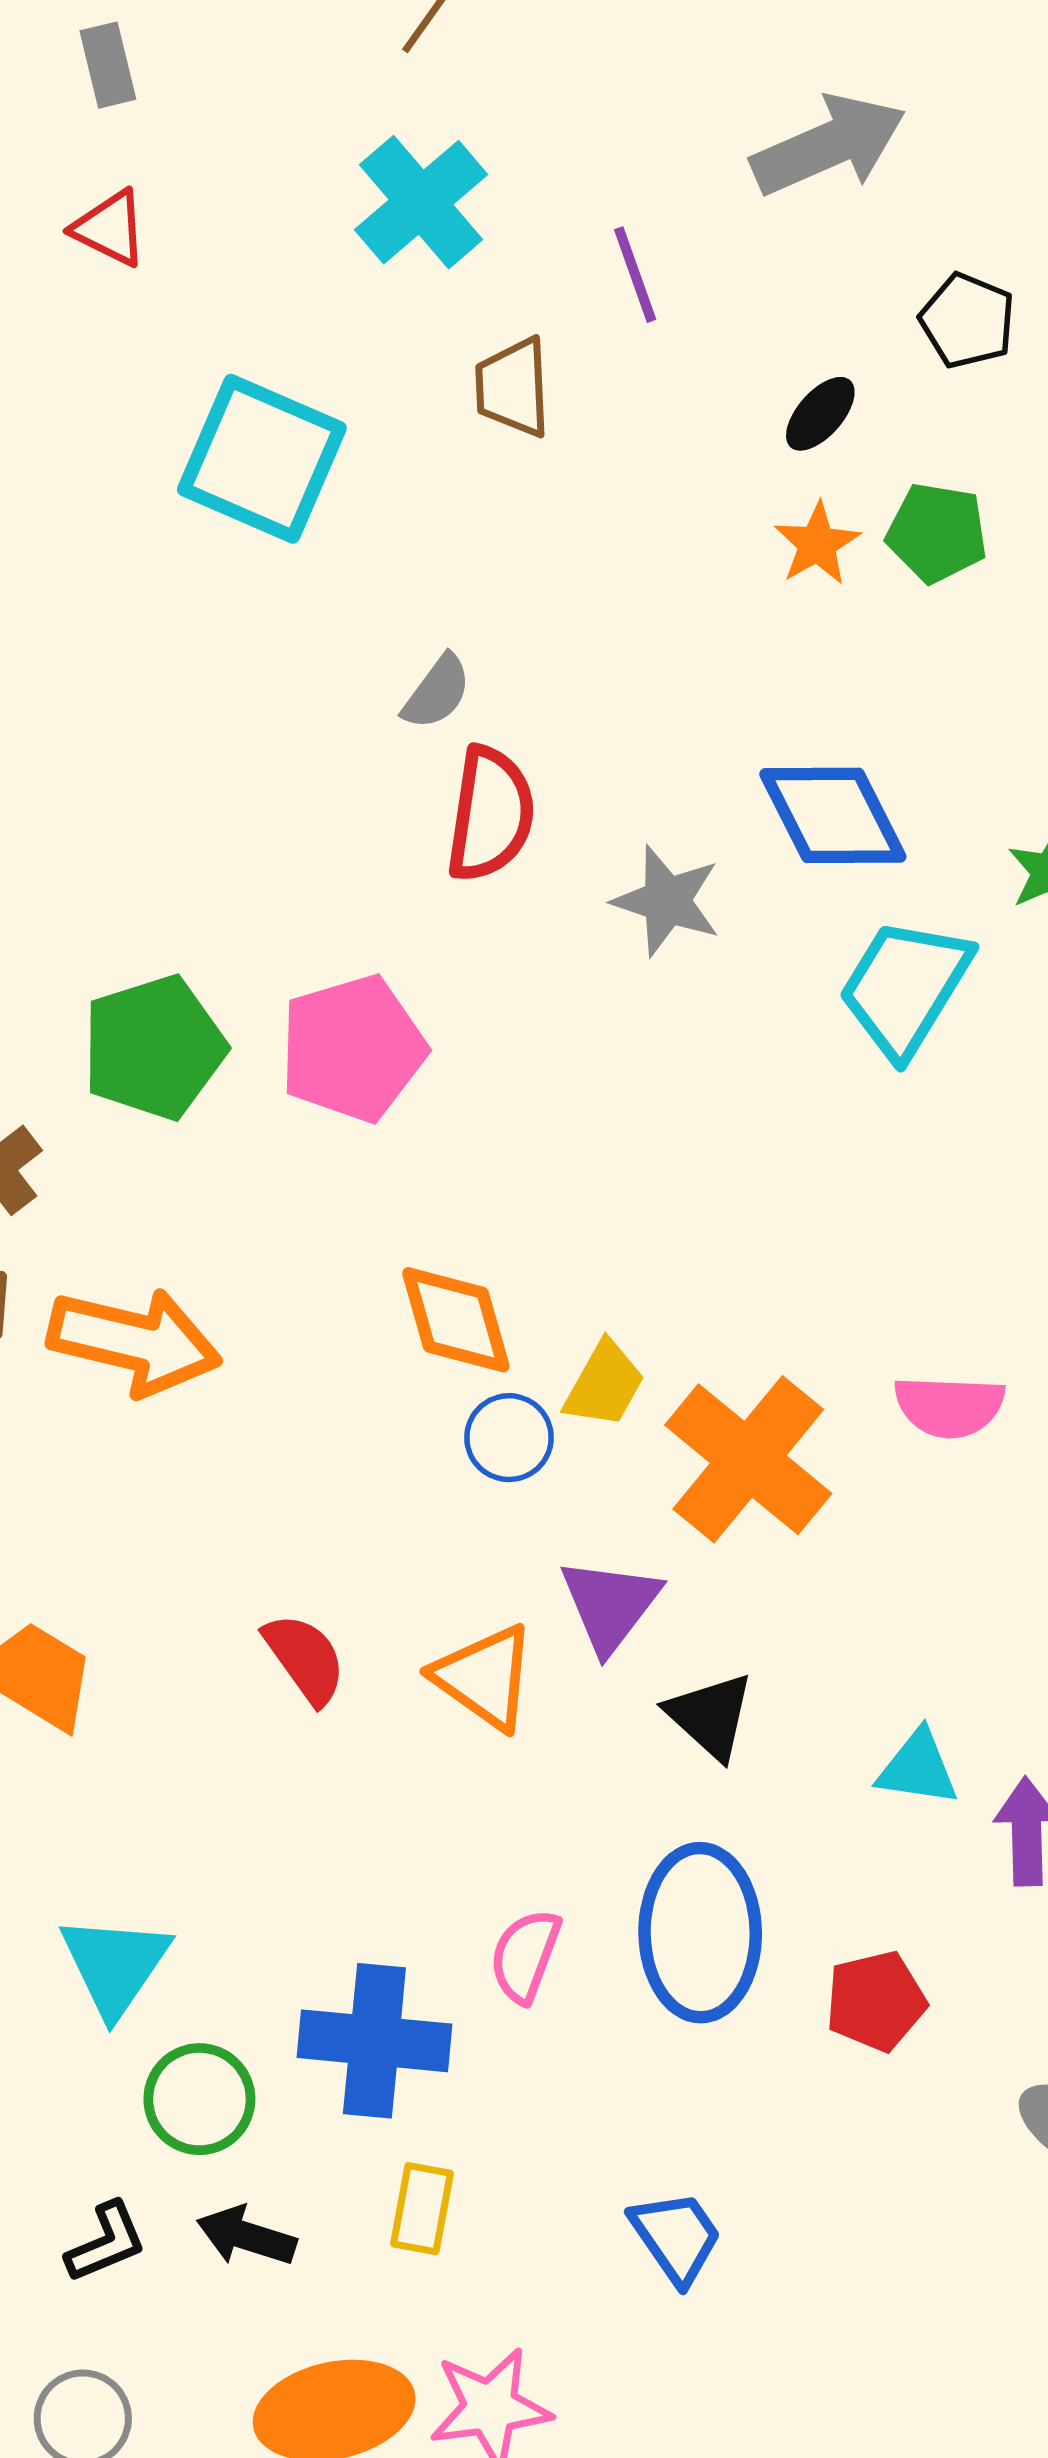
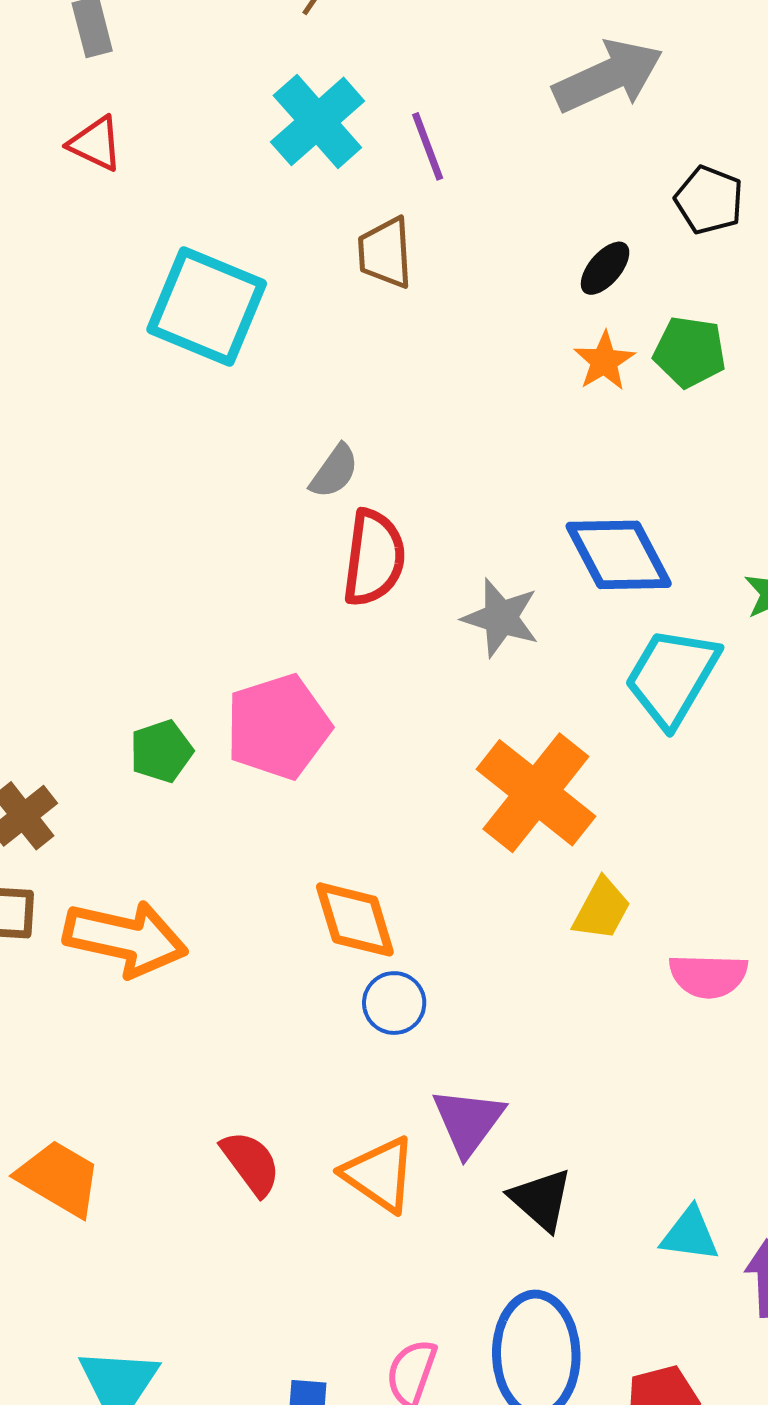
purple line: (635, 275) -> (428, 146), moved
green pentagon: (154, 1048) -> (161, 751), moved, size x0.6
yellow trapezoid: (604, 1384) -> (602, 909), moved
orange cross: (748, 1459) -> (536, 793), moved

